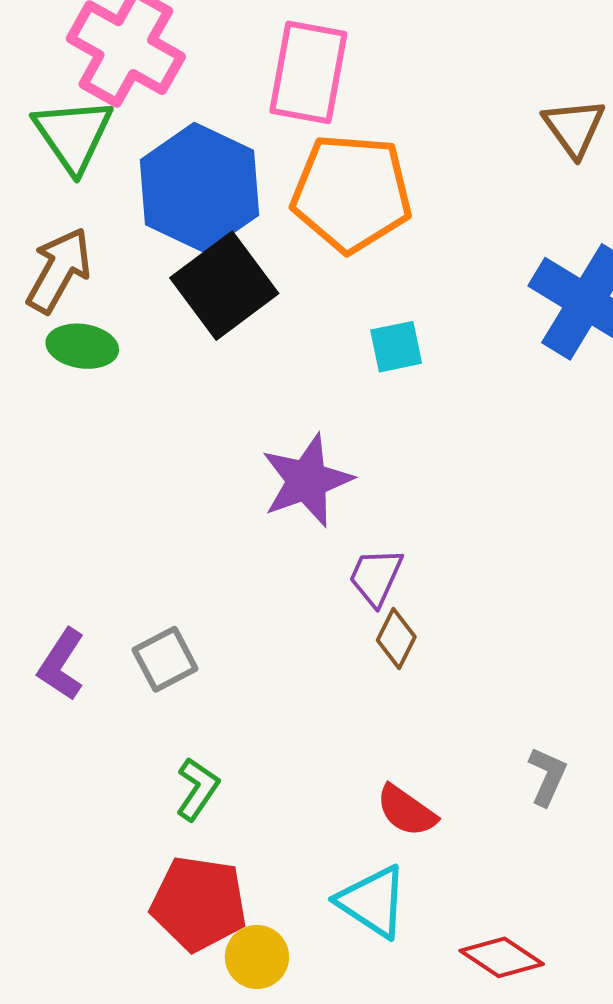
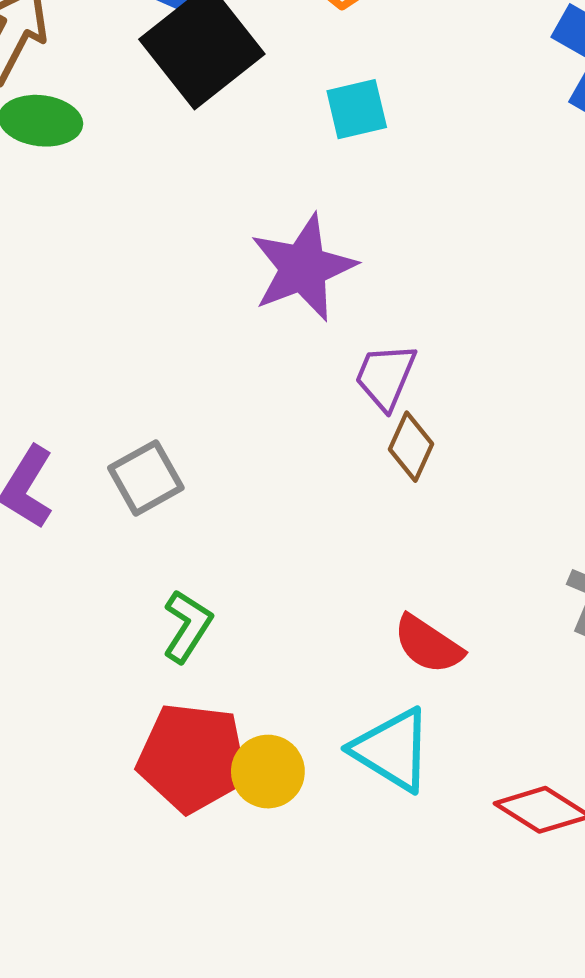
cyan square: (396, 347) -> (357, 109), moved
yellow circle: (257, 957) -> (268, 772), moved

